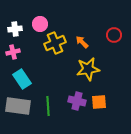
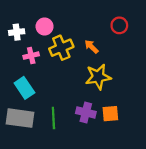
red circle: (114, 35) -> (119, 25), moved
pink cross: (13, 52) -> (31, 56), moved

